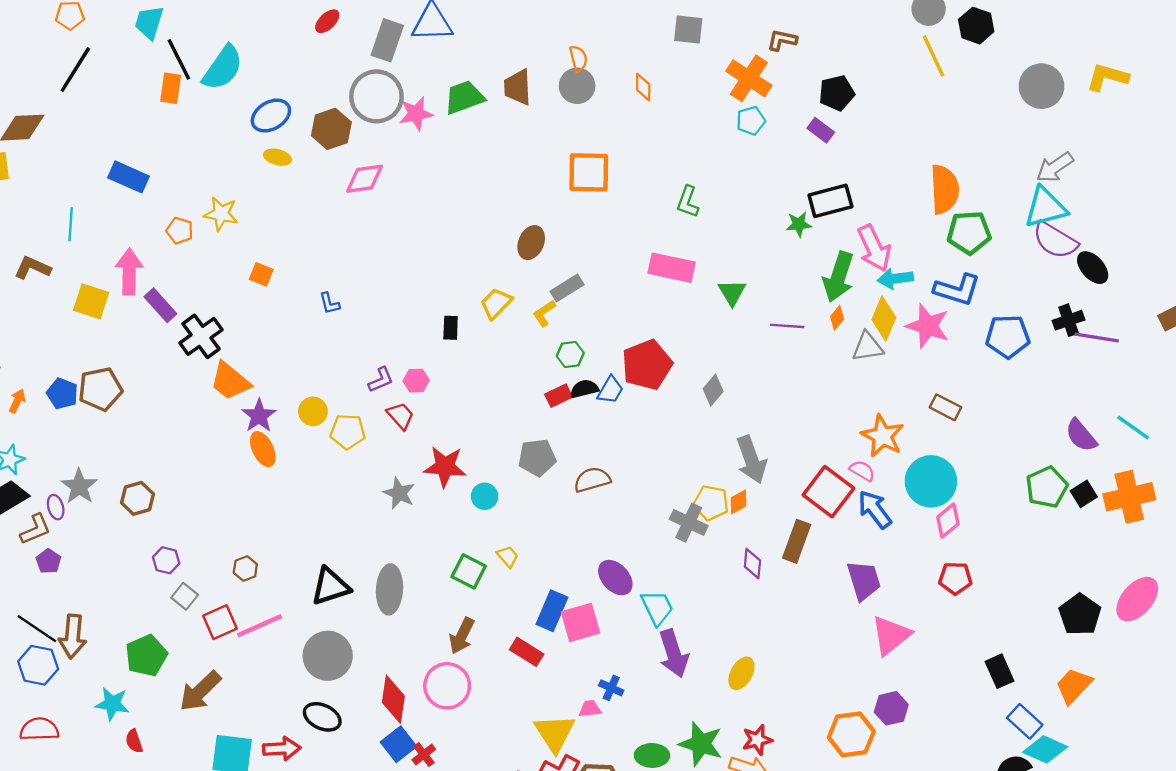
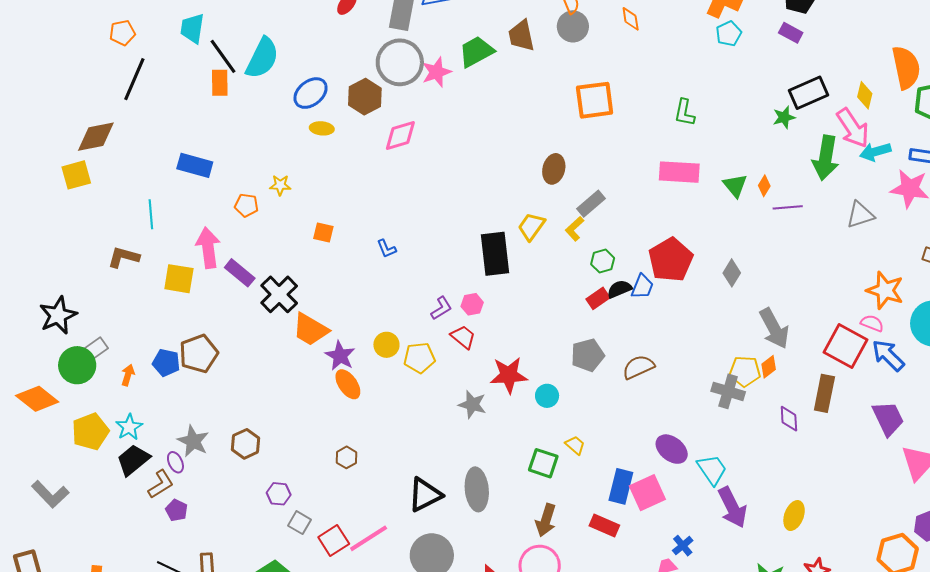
yellow star: (221, 214) -> (280, 185), size x0.7
orange diamond: (837, 318) -> (764, 186), moved
yellow diamond: (884, 319) -> (865, 95), moved, size x0.7
black rectangle: (451, 328) -> (495, 254), size x2.0
brown hexagon: (245, 569) -> (346, 457), moved
blue cross: (611, 688) -> (683, 546), turned 35

